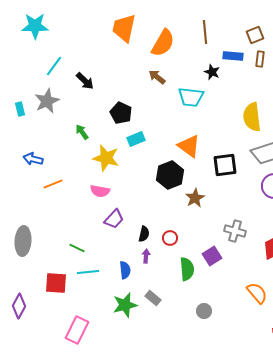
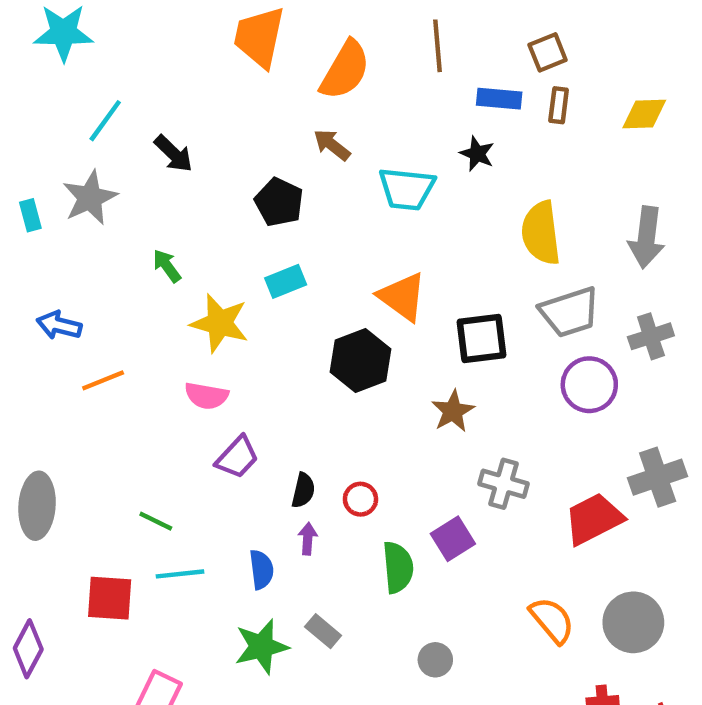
black star: (212, 72) -> (477, 154), moved
black pentagon: (121, 113) -> (279, 202), moved
brown star: (195, 198) -> (453, 411), moved

